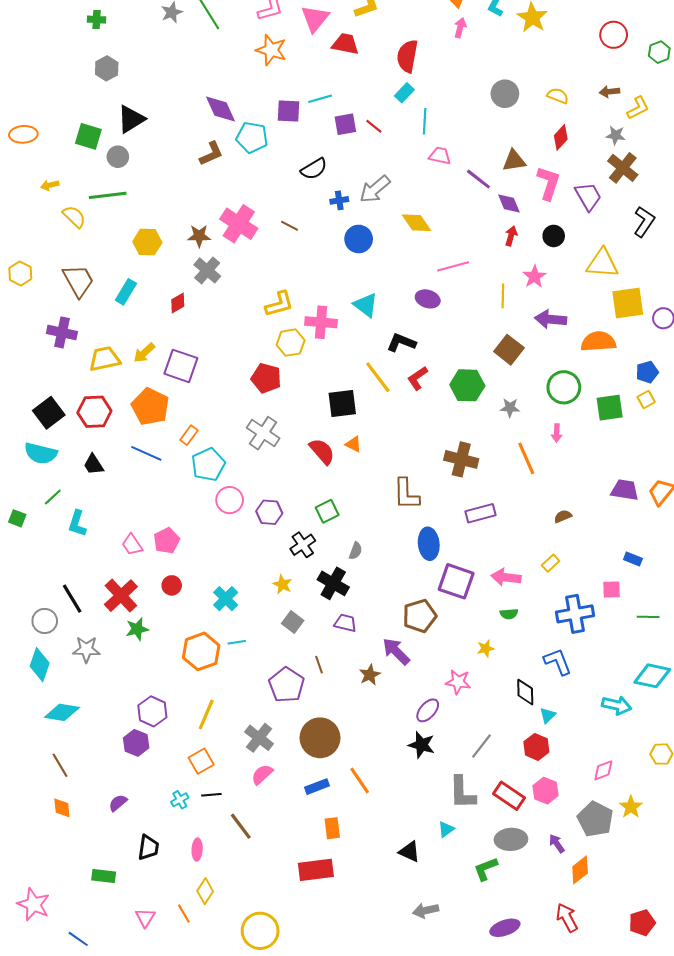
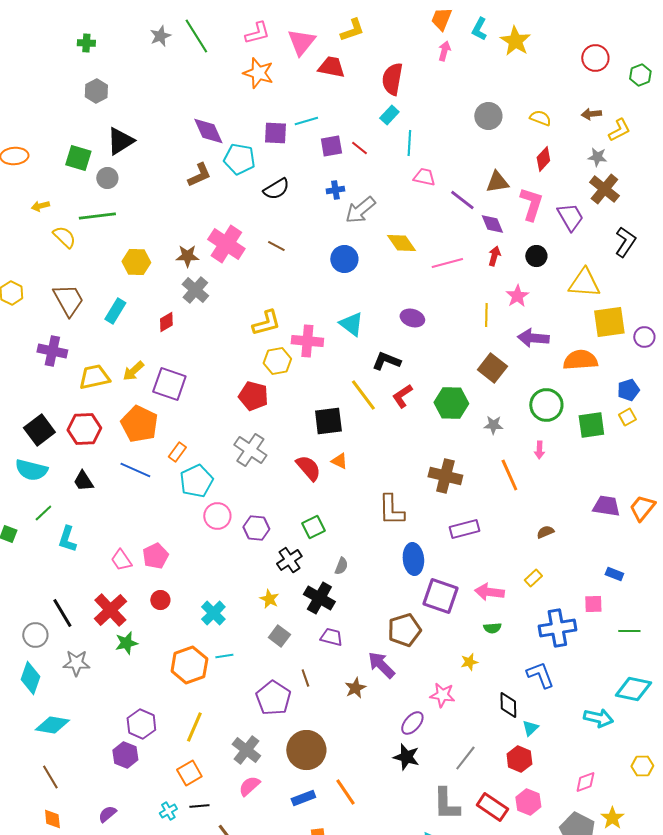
black semicircle: (314, 169) -> (276, 189), moved
blue cross: (339, 200) -> (335, 190), moved
pink line: (453, 266) -> (447, 263), moved

